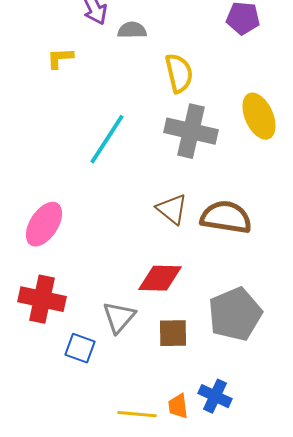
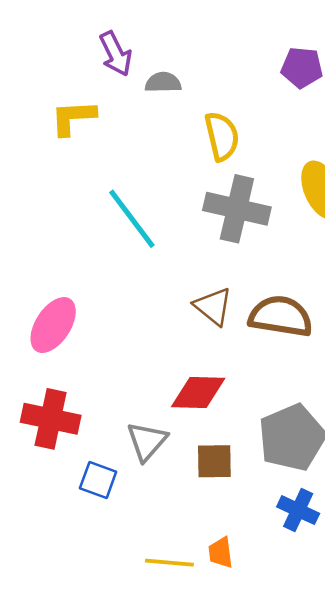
yellow L-shape: (60, 58) -> (73, 118), size x1.4
cyan line: (107, 139) -> (132, 219), turned -70
blue cross: (215, 396) -> (298, 510), moved

